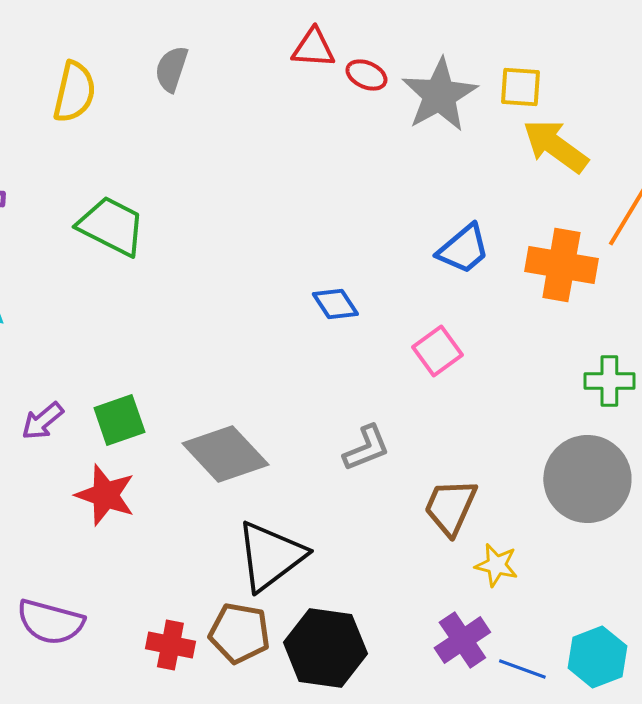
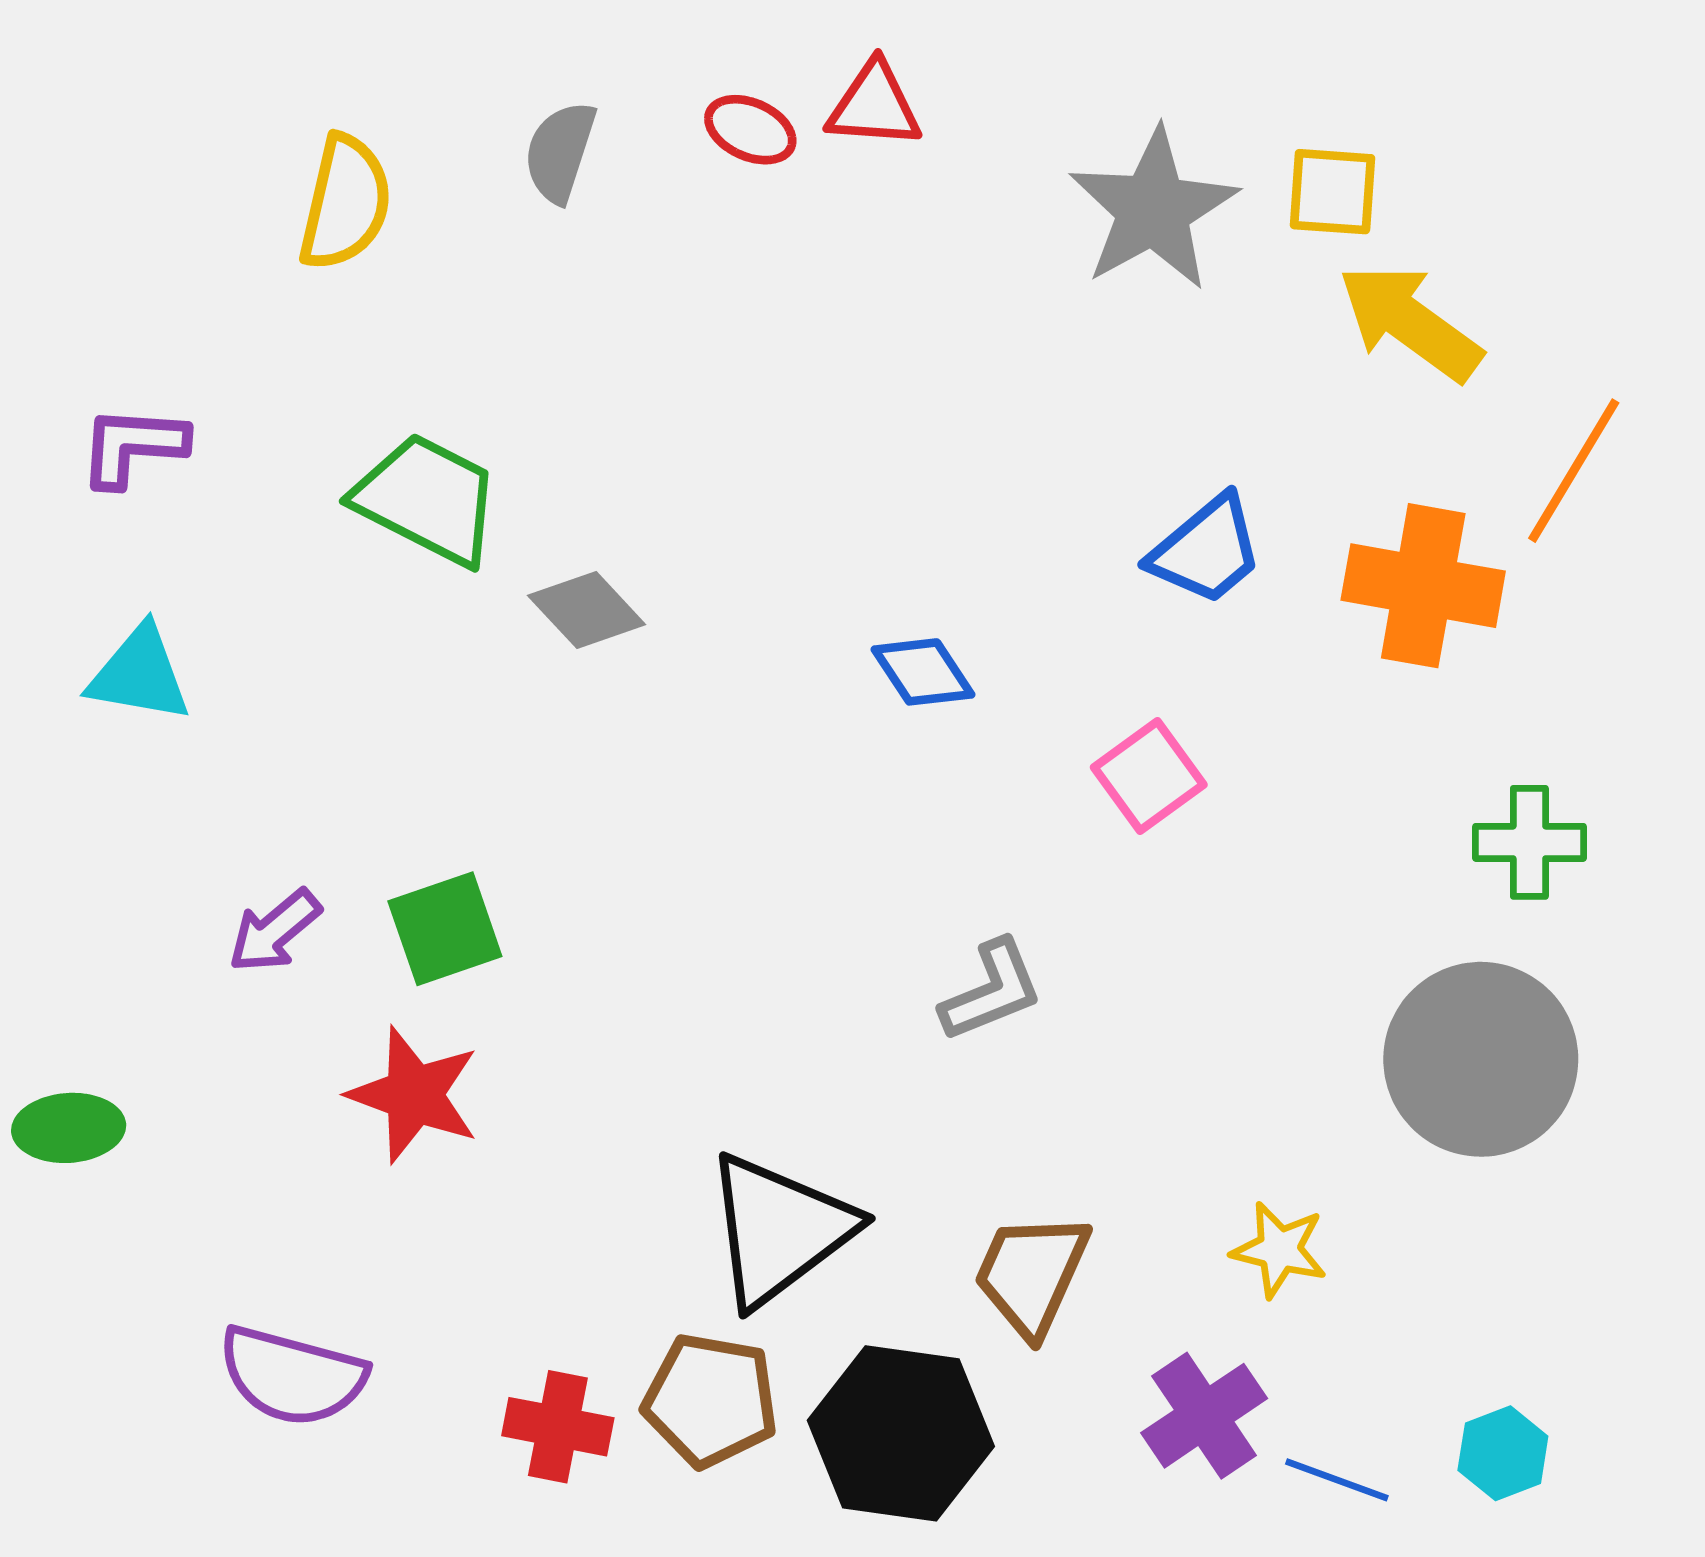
red ellipse: (366, 75) -> (750, 130), moved
gray diamond: (225, 454) -> (587, 610), moved, size x0.6
brown trapezoid: (450, 507) -> (1031, 1274), moved
cyan hexagon: (597, 657) -> (1503, 1453), size x0.7

